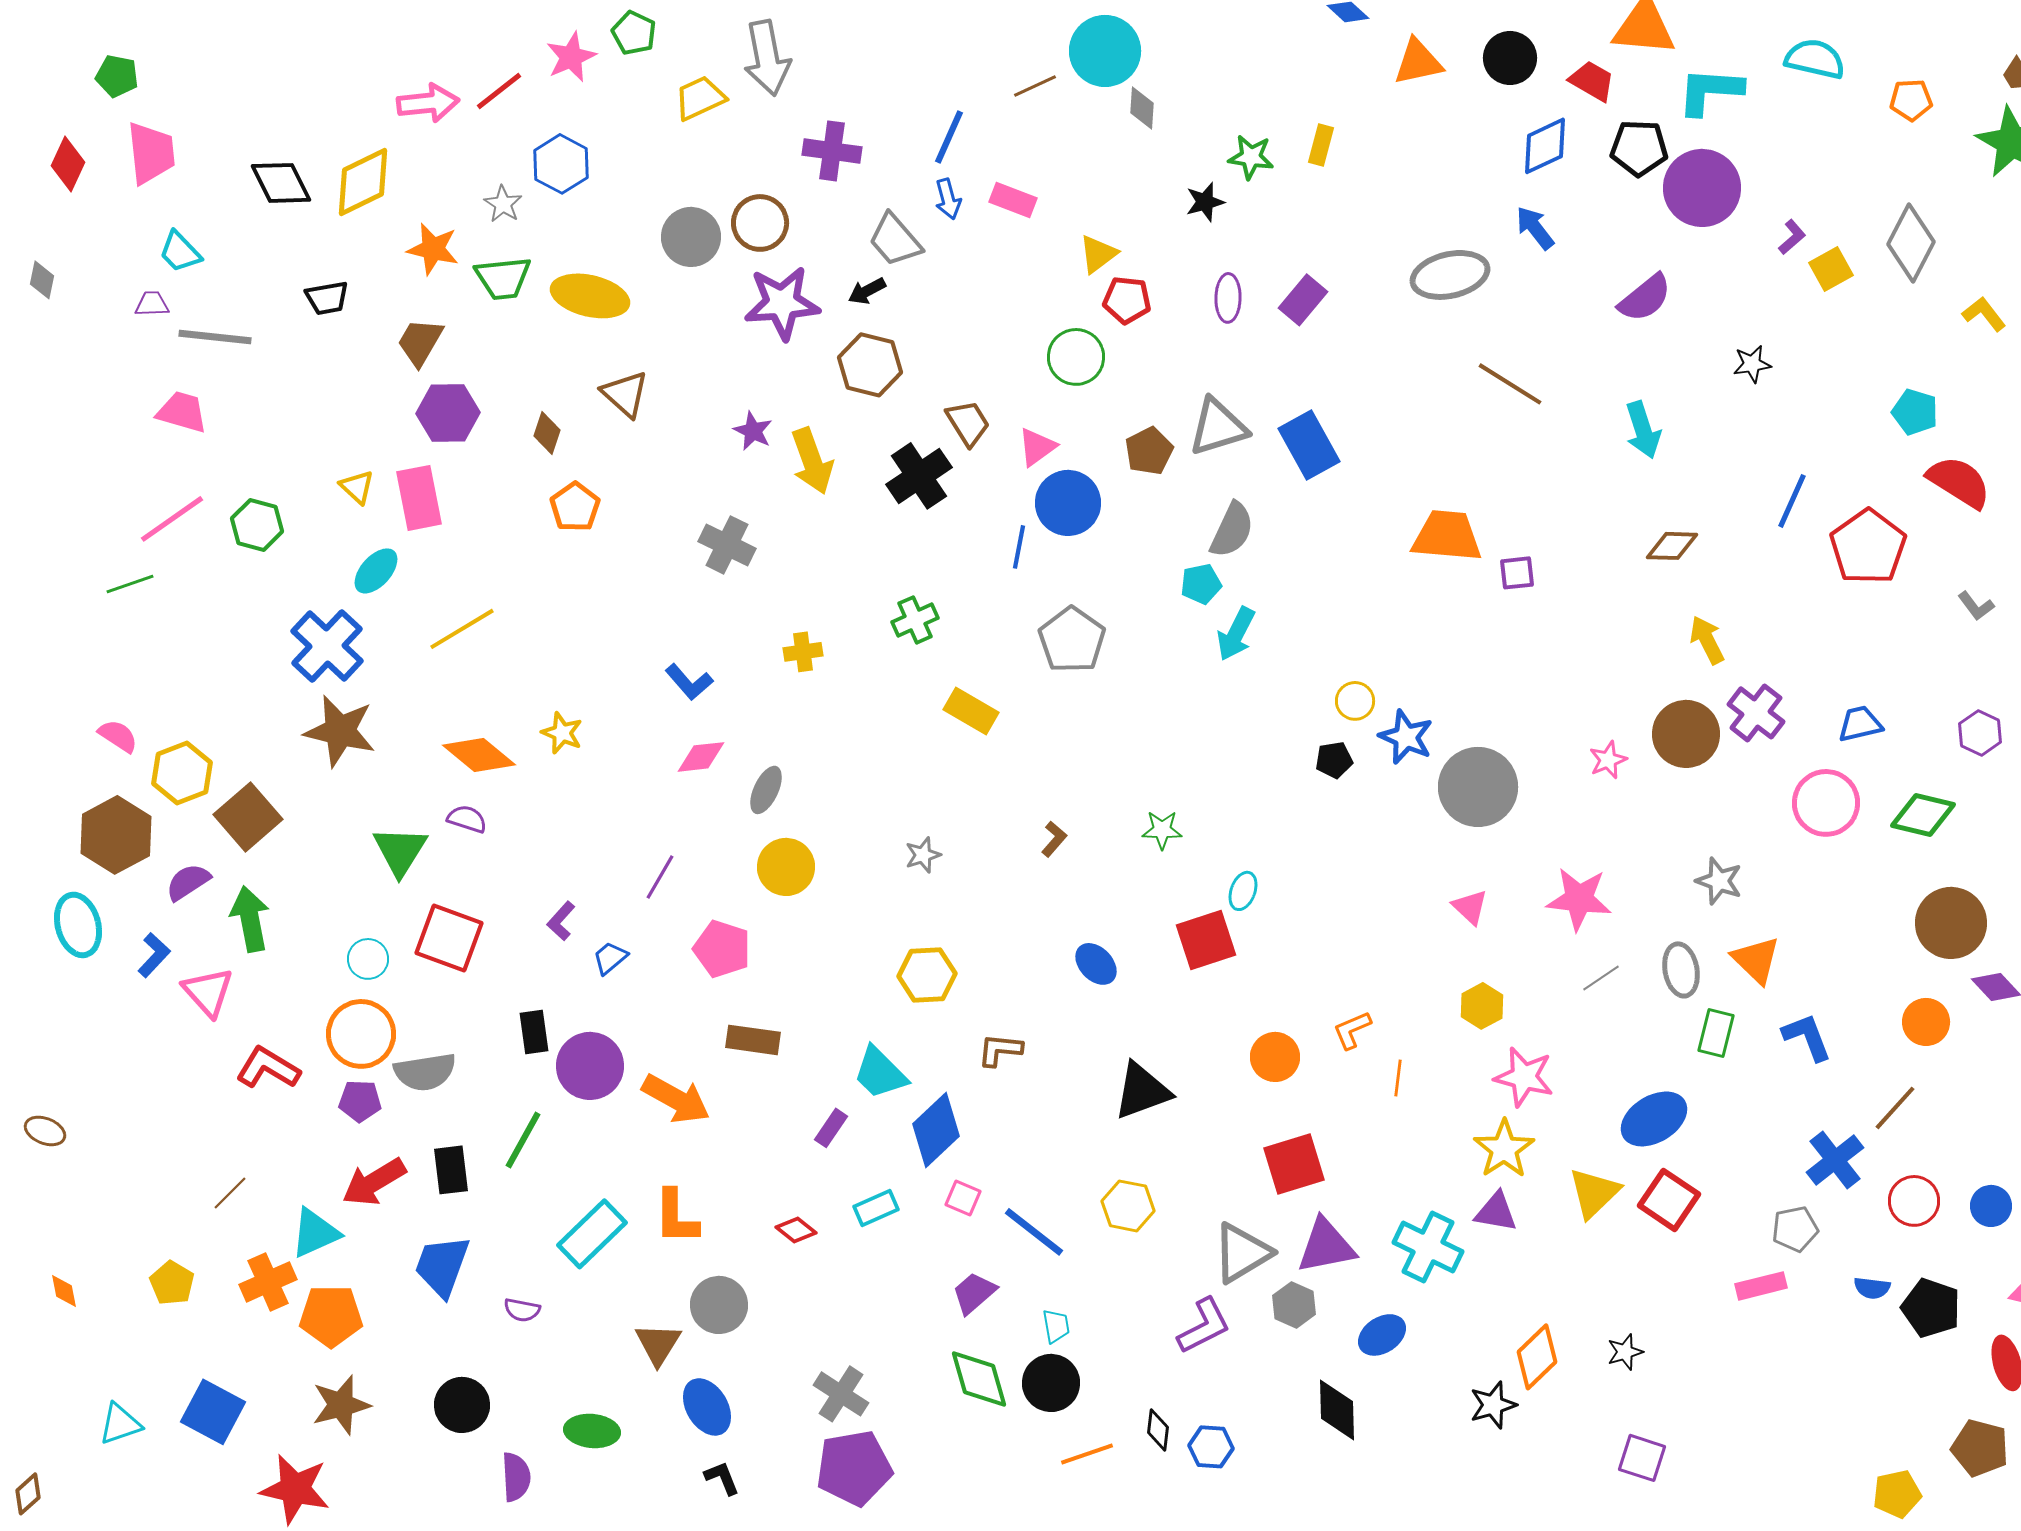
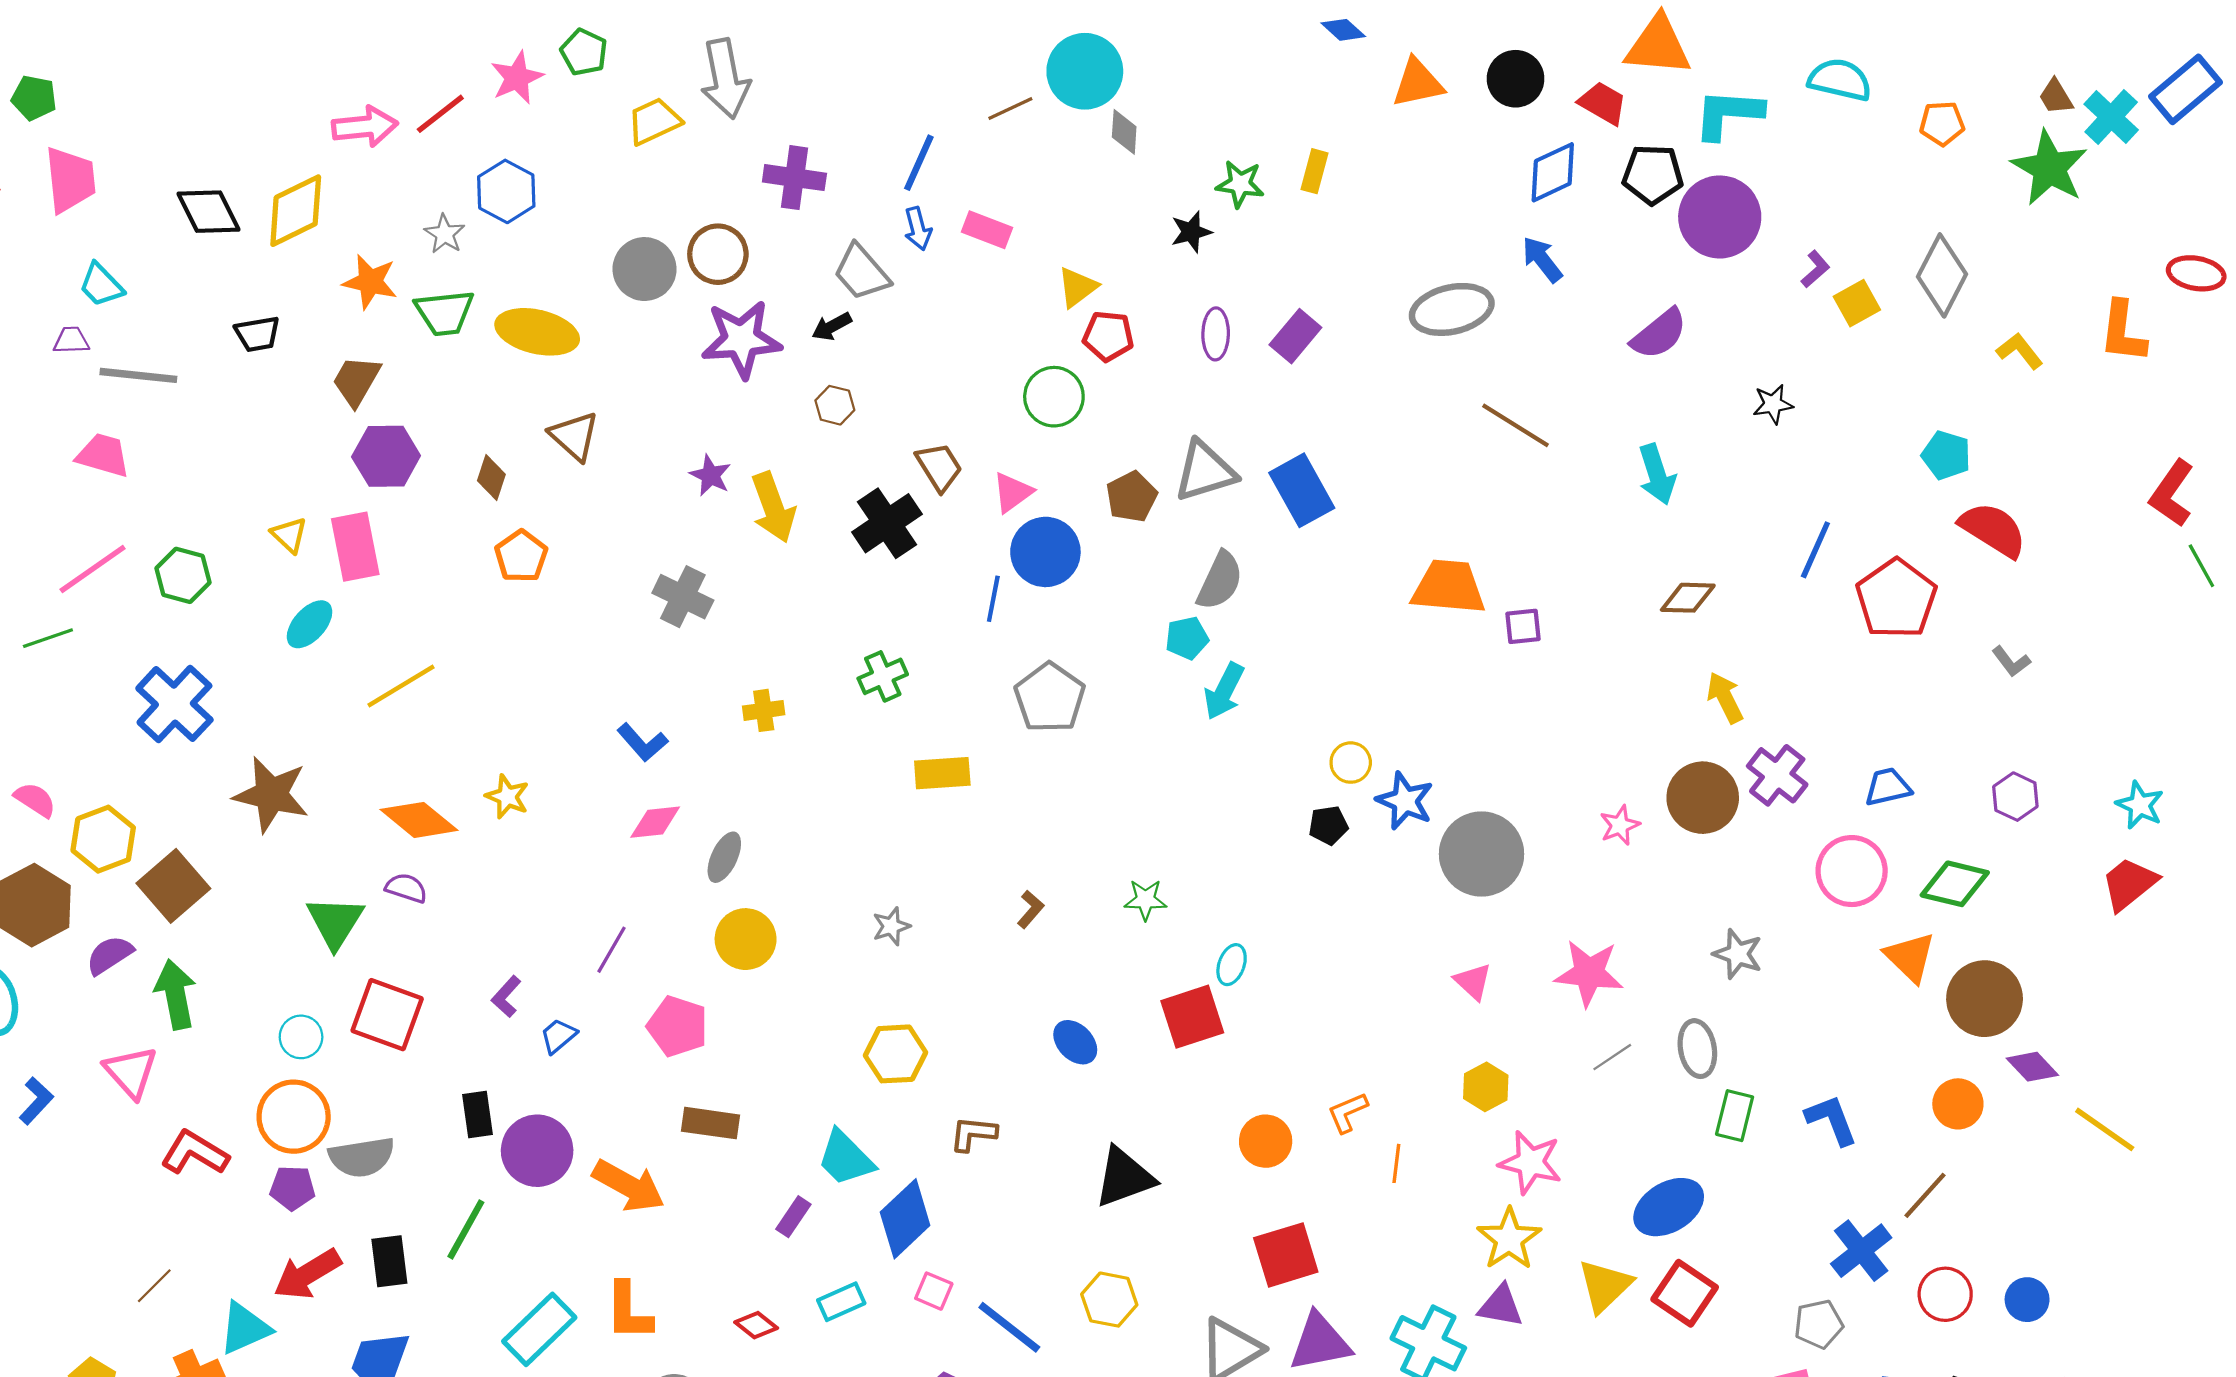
brown hexagon: (870, 365) -> (835, 405), size x0.6
blue cross: (327, 646) -> (174, 704), moved
yellow rectangle: (971, 711) -> (942, 773), turned -34
blue L-shape: (154, 955) -> (36, 1101), moved
orange triangle: (1756, 960) -> (1910, 957), moved

